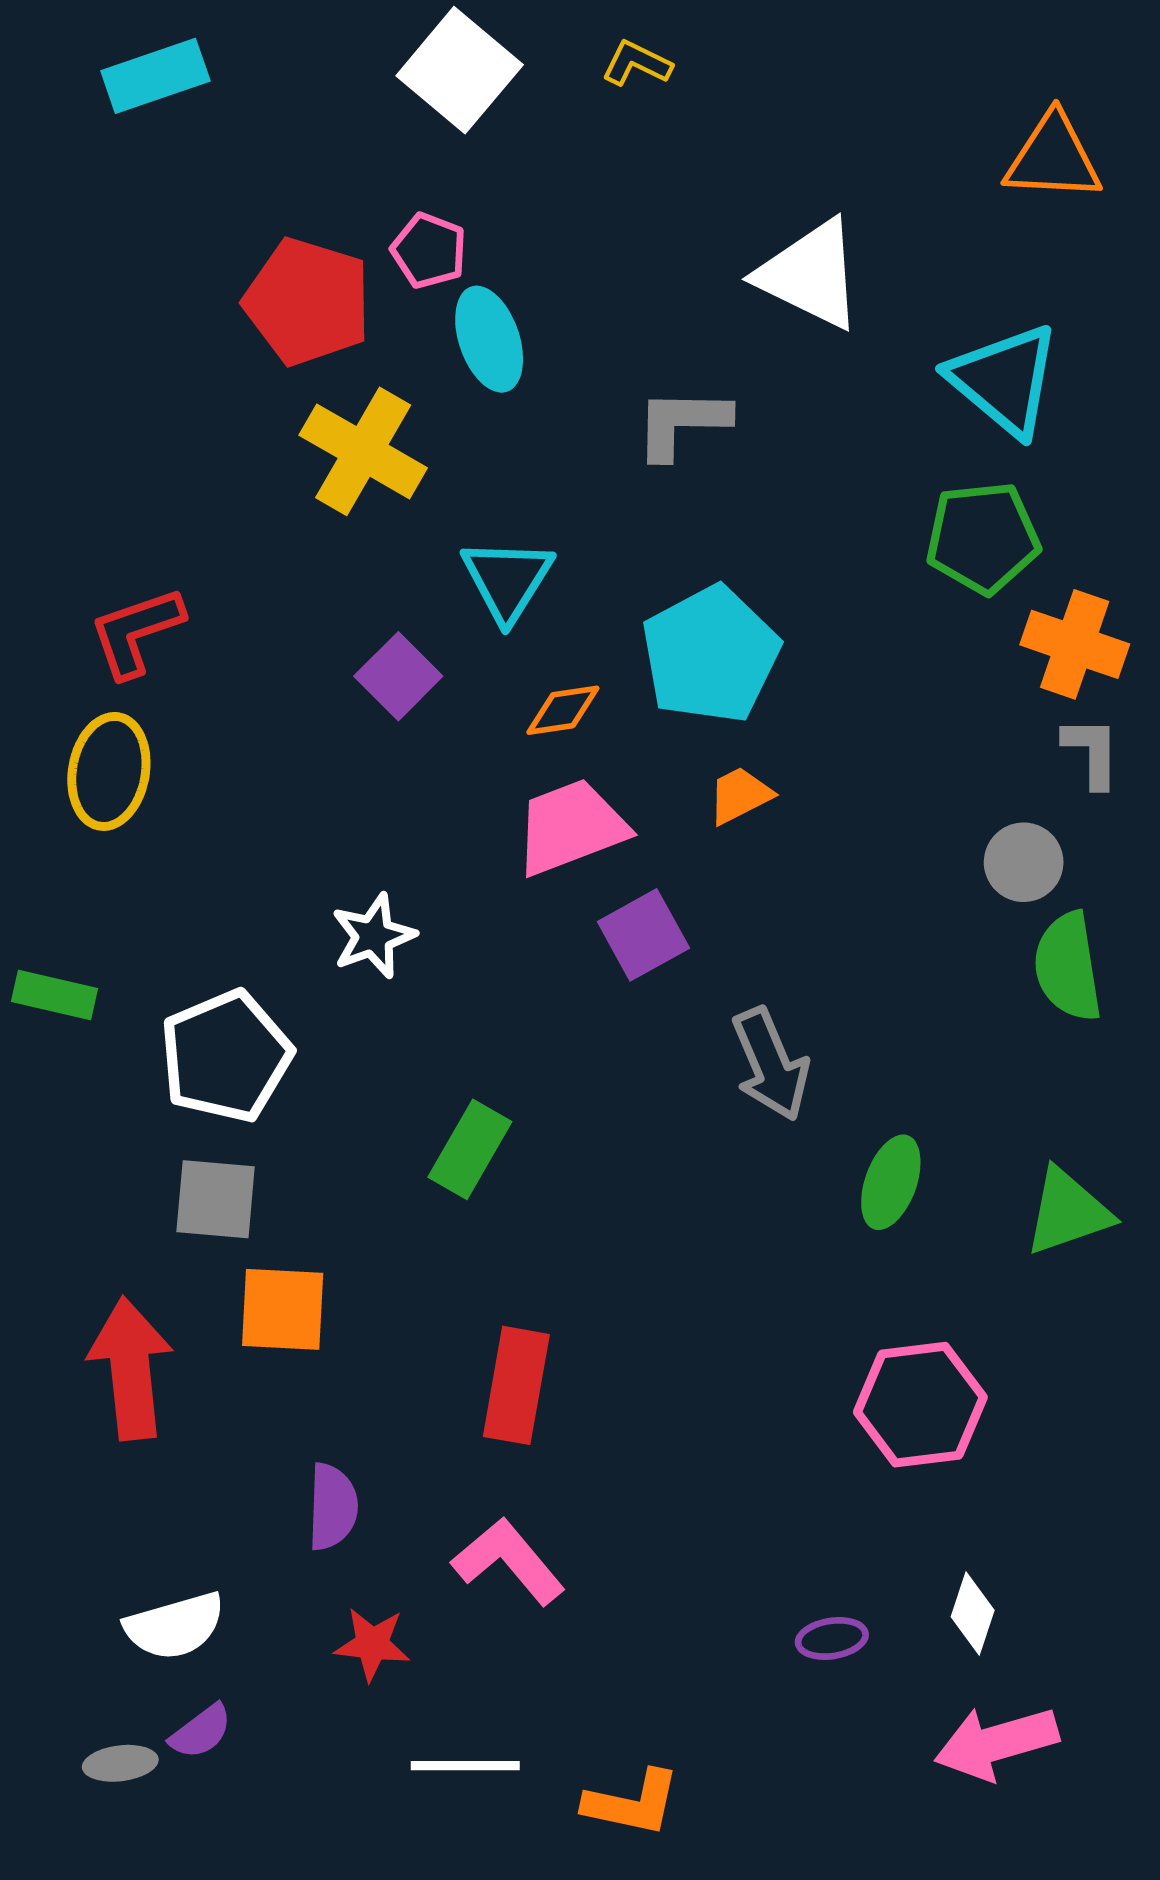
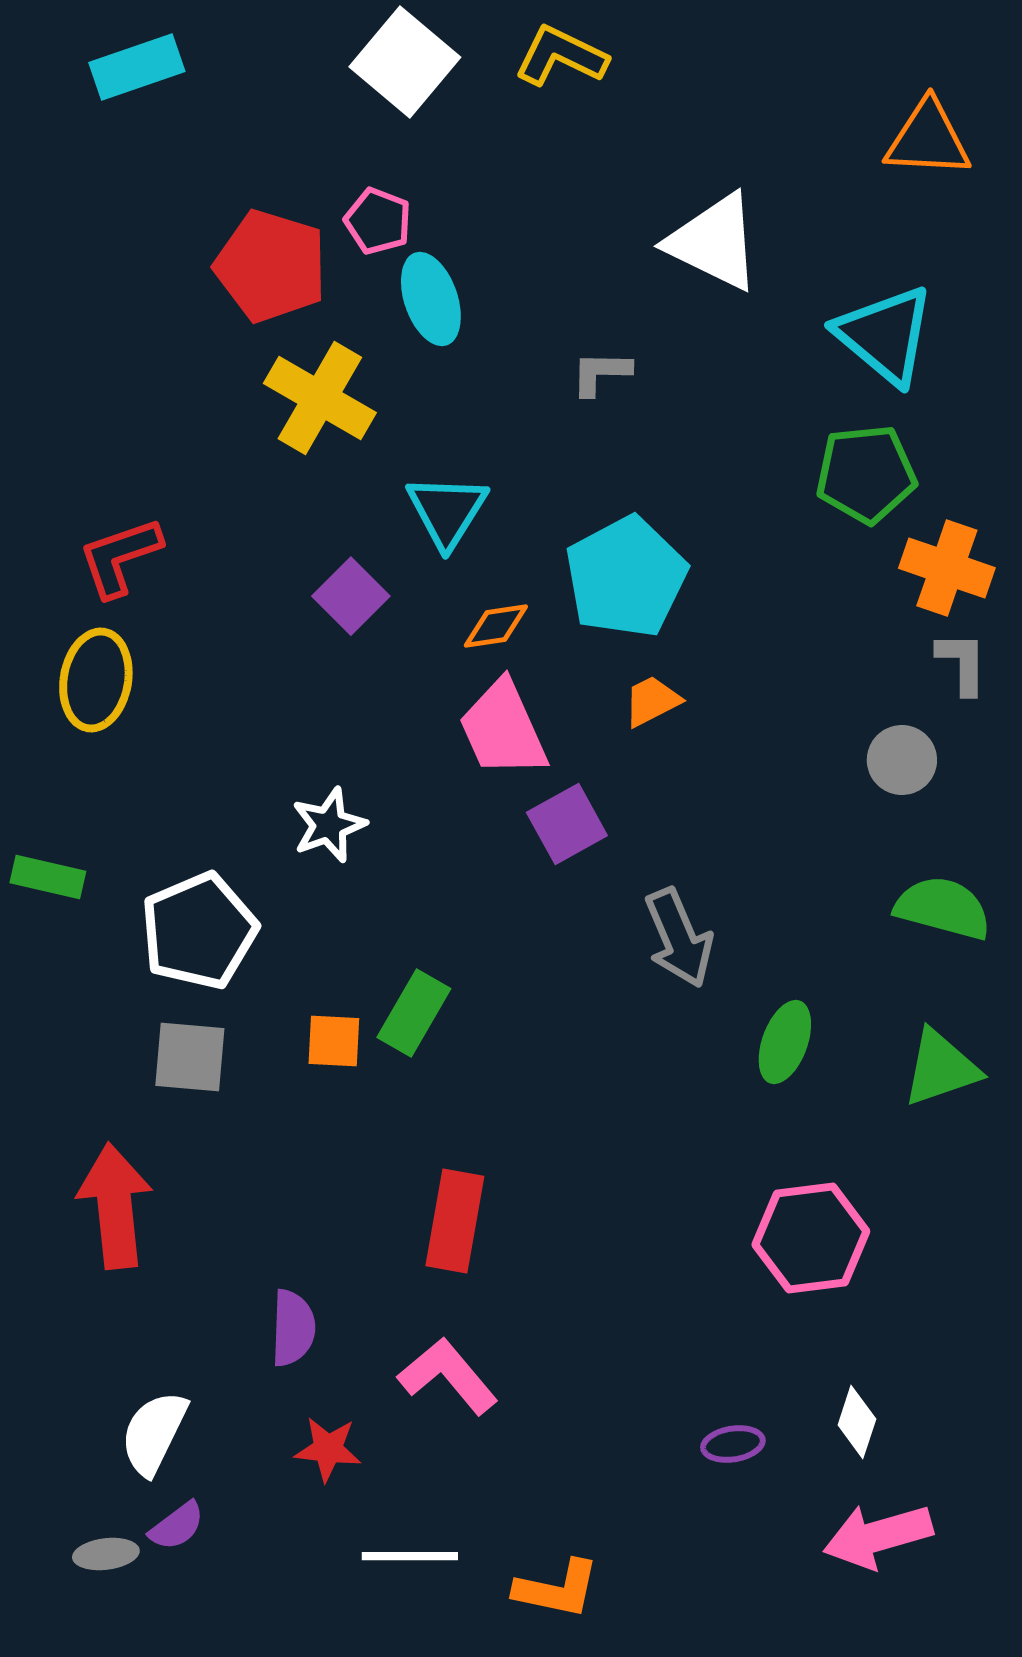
yellow L-shape: (637, 63) -> (561, 56), size x1.5
gray L-shape: (682, 423) -> (601, 373), size x0.7
pink trapezoid: (571, 827) -> (503, 729), turned -93
green semicircle: (1068, 967) -> (943, 908), moved, turned 114
orange square: (283, 1309) -> (334, 1041), moved, size x0.7
white semicircle: (175, 1626) -> (154, 1433), turned 132

